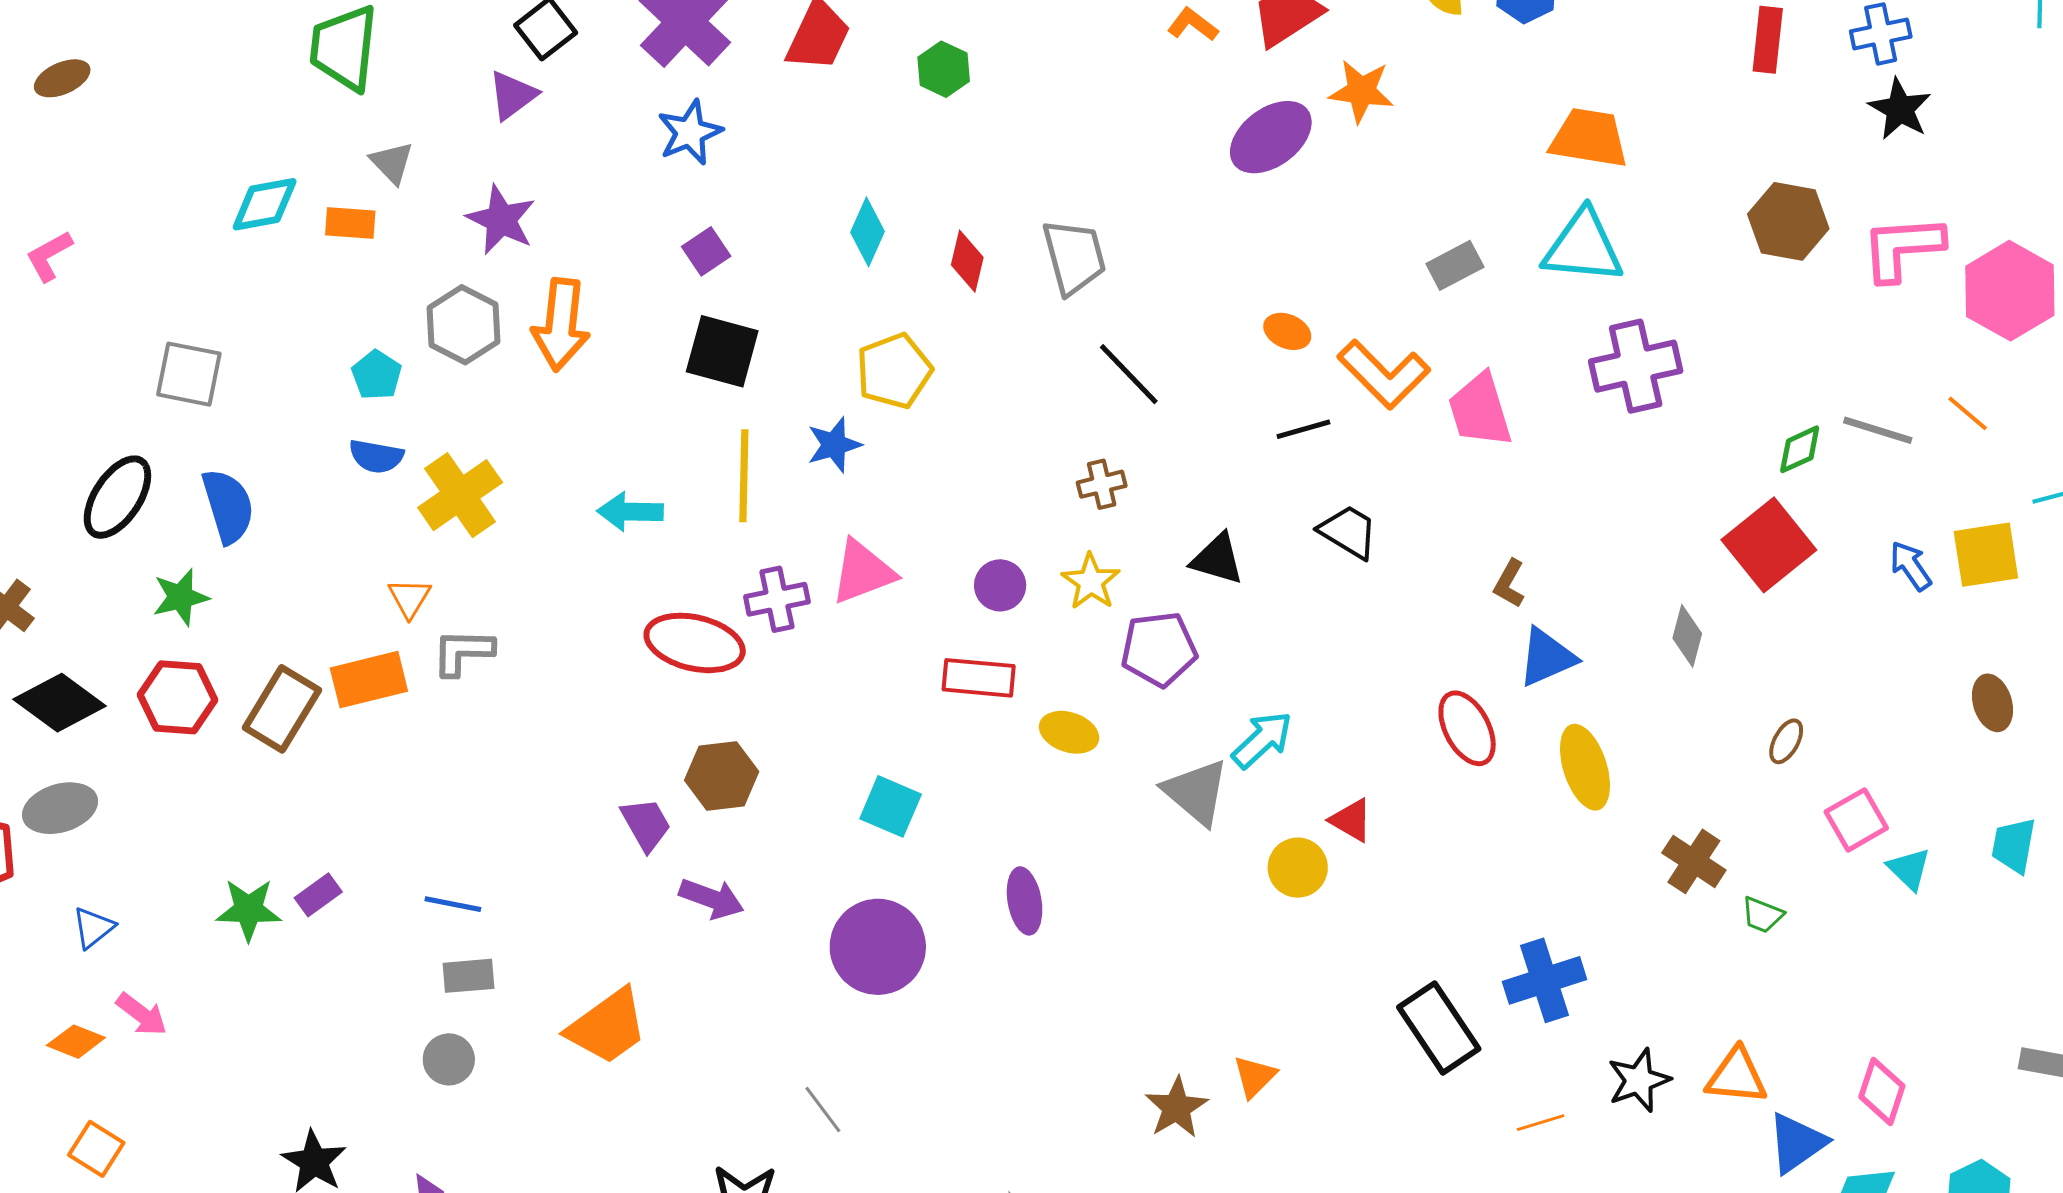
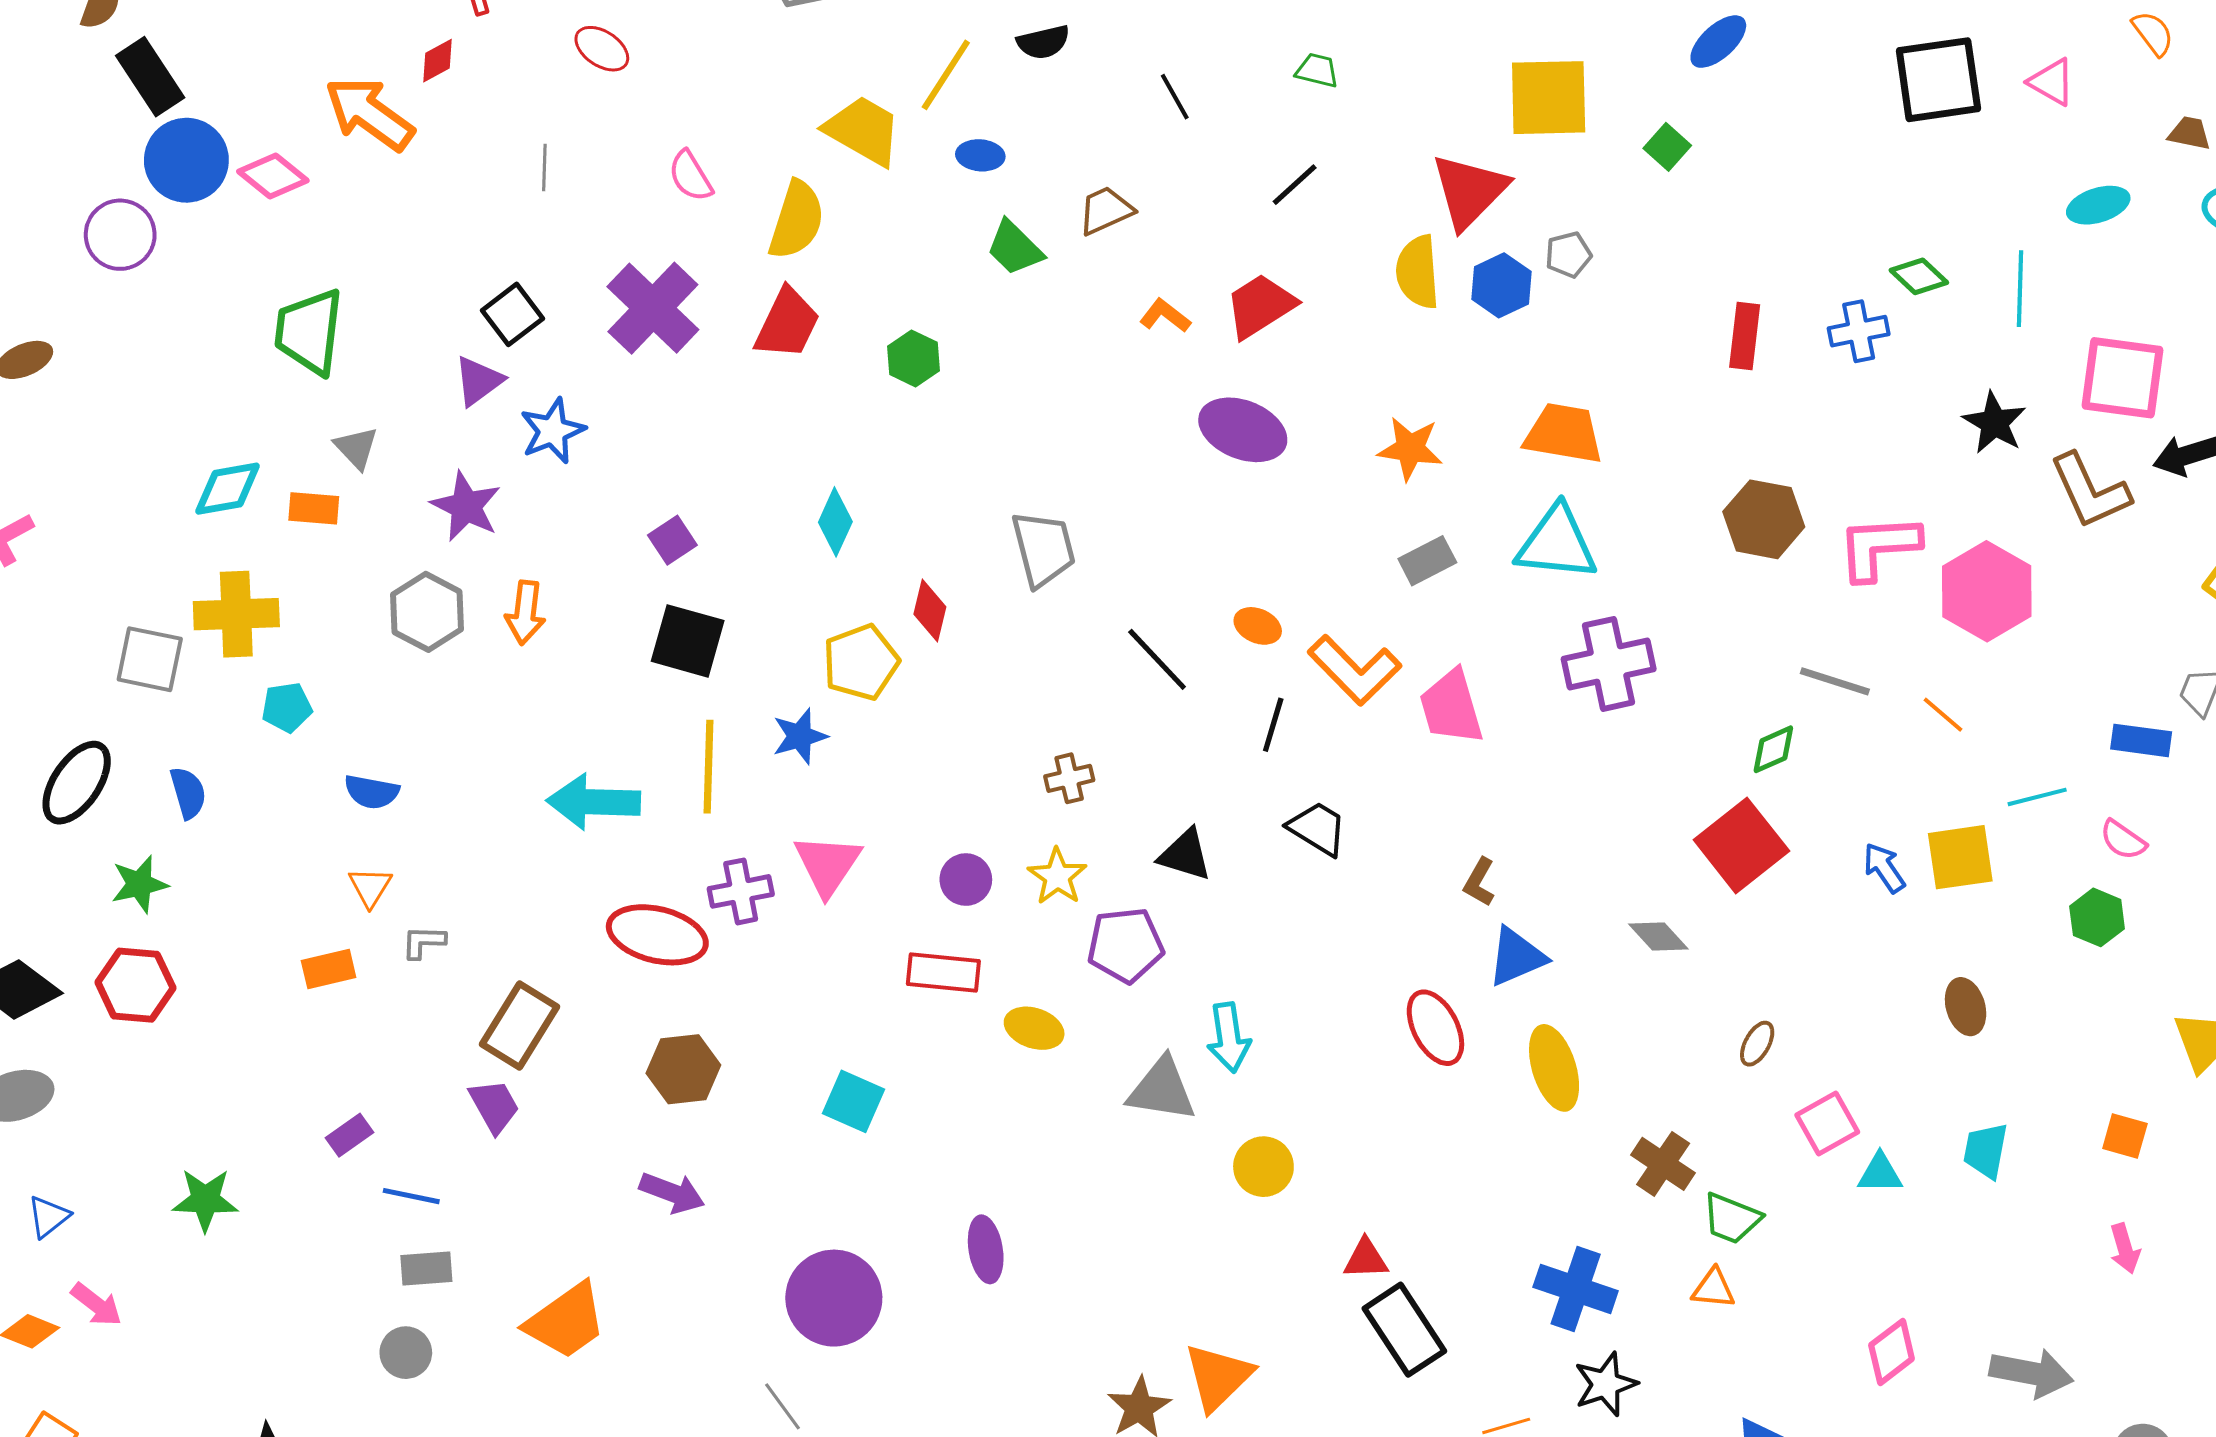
orange star: (1361, 91) -> (1410, 449), moved
black star: (1900, 109) -> (1994, 423), moved
blue star: (690, 132) -> (553, 431), moved
purple ellipse: (1271, 137) -> (1243, 430), turned 58
red diamond: (967, 261) -> (930, 610), moved
orange arrow: (561, 325) -> (525, 613), size x0.7
black line: (1129, 374) -> (1157, 659), moved
cyan pentagon: (377, 375) -> (287, 707), moved, turned 30
black line: (1303, 429) -> (1273, 725), turned -58
gray line: (1878, 430) -> (1835, 681), moved
blue semicircle: (376, 456) -> (372, 792), moved
yellow cross: (460, 495) -> (236, 614), moved, turned 32
blue semicircle: (228, 506) -> (188, 793), size x0.7
cyan arrow: (630, 512) -> (594, 802), size x1.4
pink triangle: (863, 572) -> (827, 865), turned -36
gray diamond: (1687, 636) -> (1658, 936), turned -58
gray L-shape: (463, 652) -> (424, 942), size x0.7
orange rectangle: (369, 680) -> (329, 969), size x0.7
brown rectangle: (282, 709) -> (520, 1025), moved
cyan arrow: (1262, 740) -> (1229, 1037), turned 124
gray triangle: (1196, 792) -> (1162, 1090), turned -32
red triangle: (1351, 820) -> (1366, 1259), moved, turned -33
purple trapezoid: (646, 824) -> (494, 1106), moved
cyan triangle: (1909, 869) -> (1880, 1173), turned -45
purple rectangle: (318, 895) -> (349, 1135), moved
purple ellipse: (1025, 901) -> (986, 1249), moved
green trapezoid: (1762, 915) -> (1732, 1218), size x1.4
purple circle: (878, 947) -> (834, 1298), moved
blue cross: (1544, 980) -> (1576, 1289), moved, turned 36
orange triangle: (1737, 1076) -> (1713, 1289), moved, size x0.7
orange triangle: (1255, 1077) -> (1218, 1377), size x1.6
pink diamond: (1882, 1091) -> (1892, 1352), moved, turned 34

